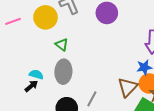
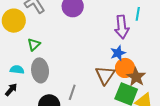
green triangle: (62, 45) -> (34, 44), turned 48
cyan semicircle: (36, 74) -> (17, 70), moved

